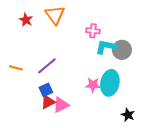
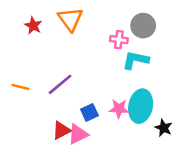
gray circle: (122, 50) -> (143, 26), moved
blue square: (46, 90) -> (89, 112), moved
black star: (128, 115) -> (164, 128), moved

